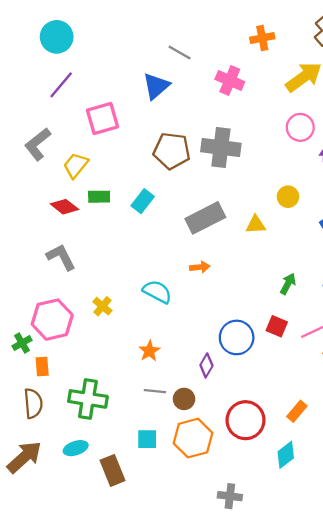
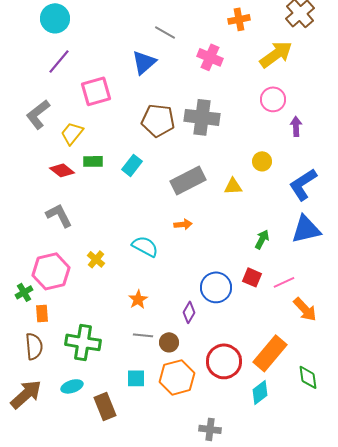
orange rectangle: (297, 411) -> (270, 353), size x1.8

